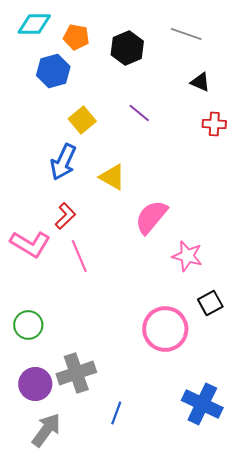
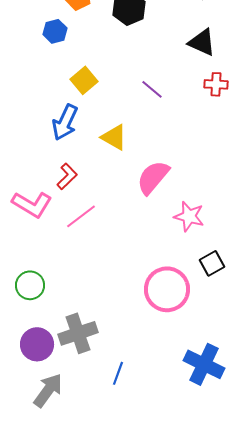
blue hexagon: (53, 71) -> (55, 31), size x0.7
black triangle: (200, 82) -> (202, 42), size x1.4
purple line: (139, 113) -> (152, 89), moved
pink line: (79, 256) -> (81, 216), turned 76

